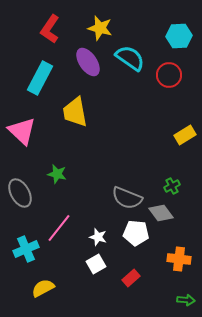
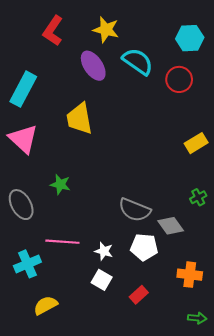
cyan rectangle: (40, 78) -> (23, 89), moved
green cross: (172, 186) -> (198, 197), moved
pink line: (59, 228) -> (62, 242), turned 56
white square: (96, 264) -> (102, 280), turned -30

